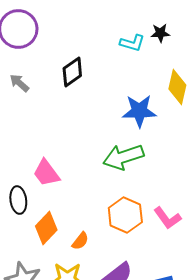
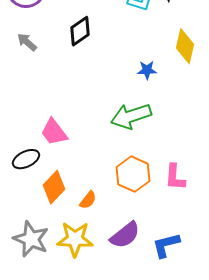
blue star: (139, 111) -> (147, 70), size x0.6
black ellipse: (18, 200) -> (26, 159), turned 72
pink L-shape: (167, 218) -> (175, 177), turned 40

